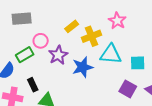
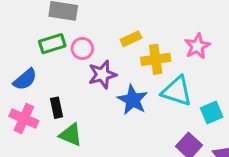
green rectangle: (25, 55) -> (52, 44), moved
cyan square: (138, 63) -> (212, 112), turned -35
blue star: (83, 67) -> (133, 100), turned 30

